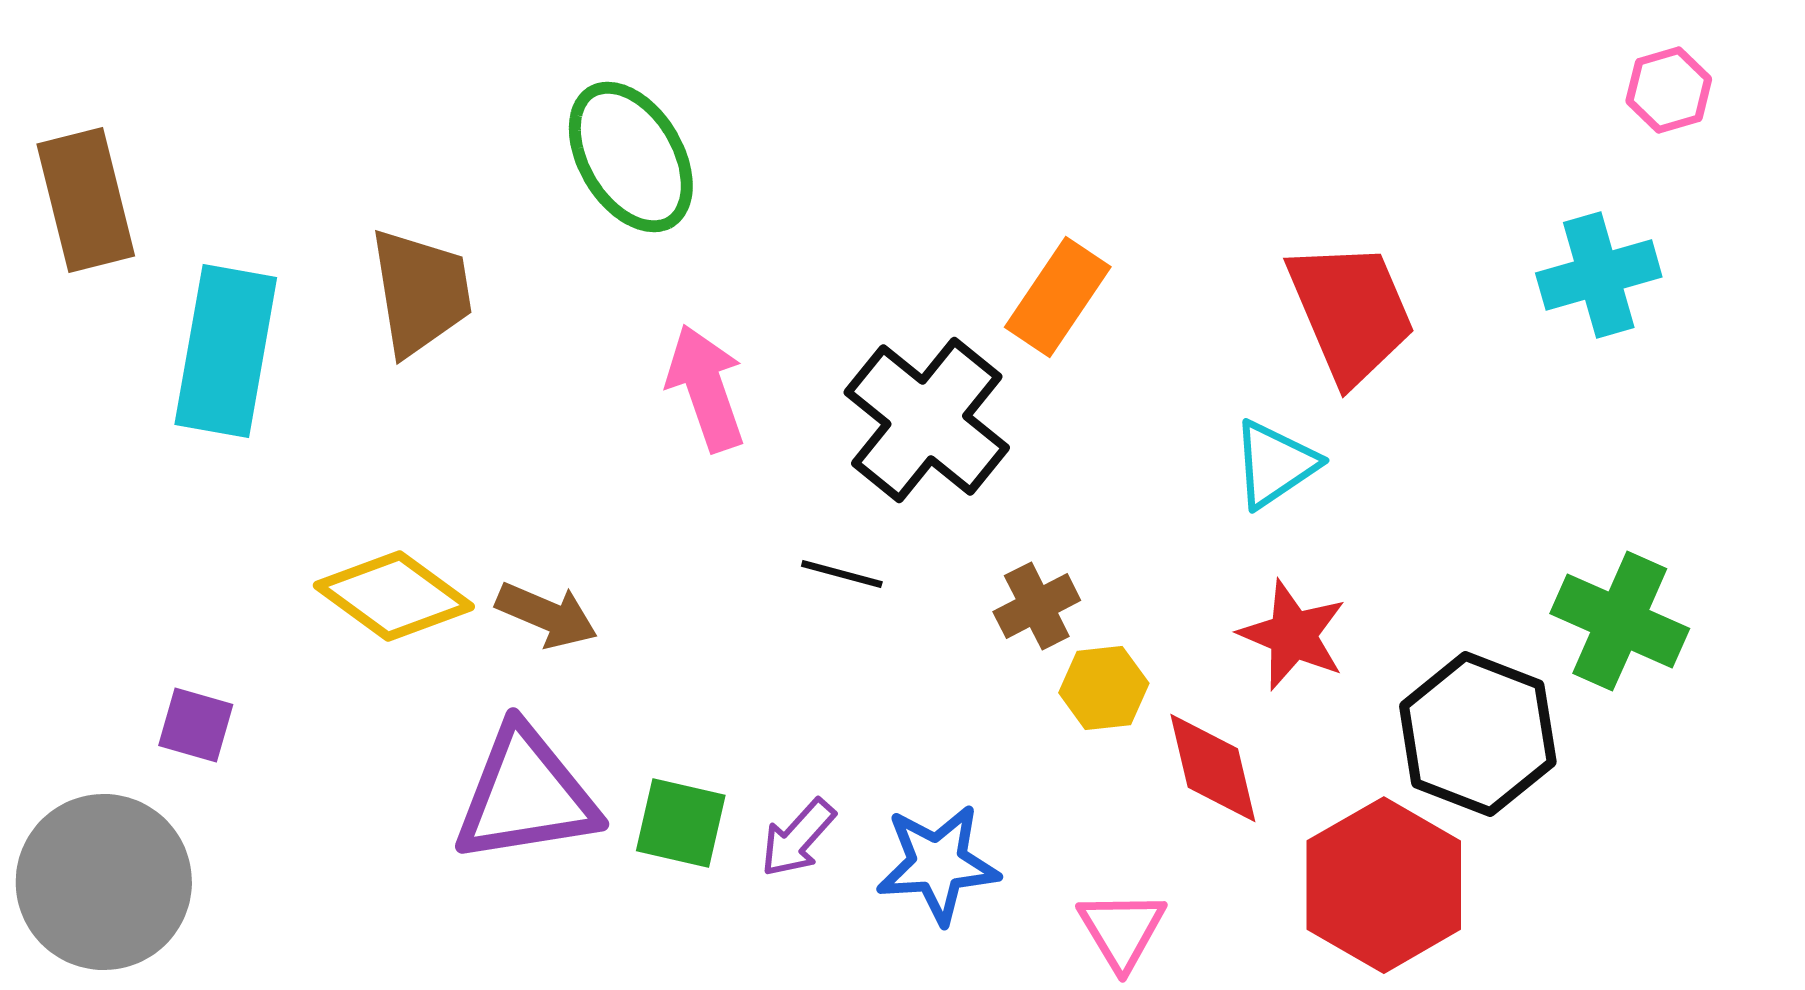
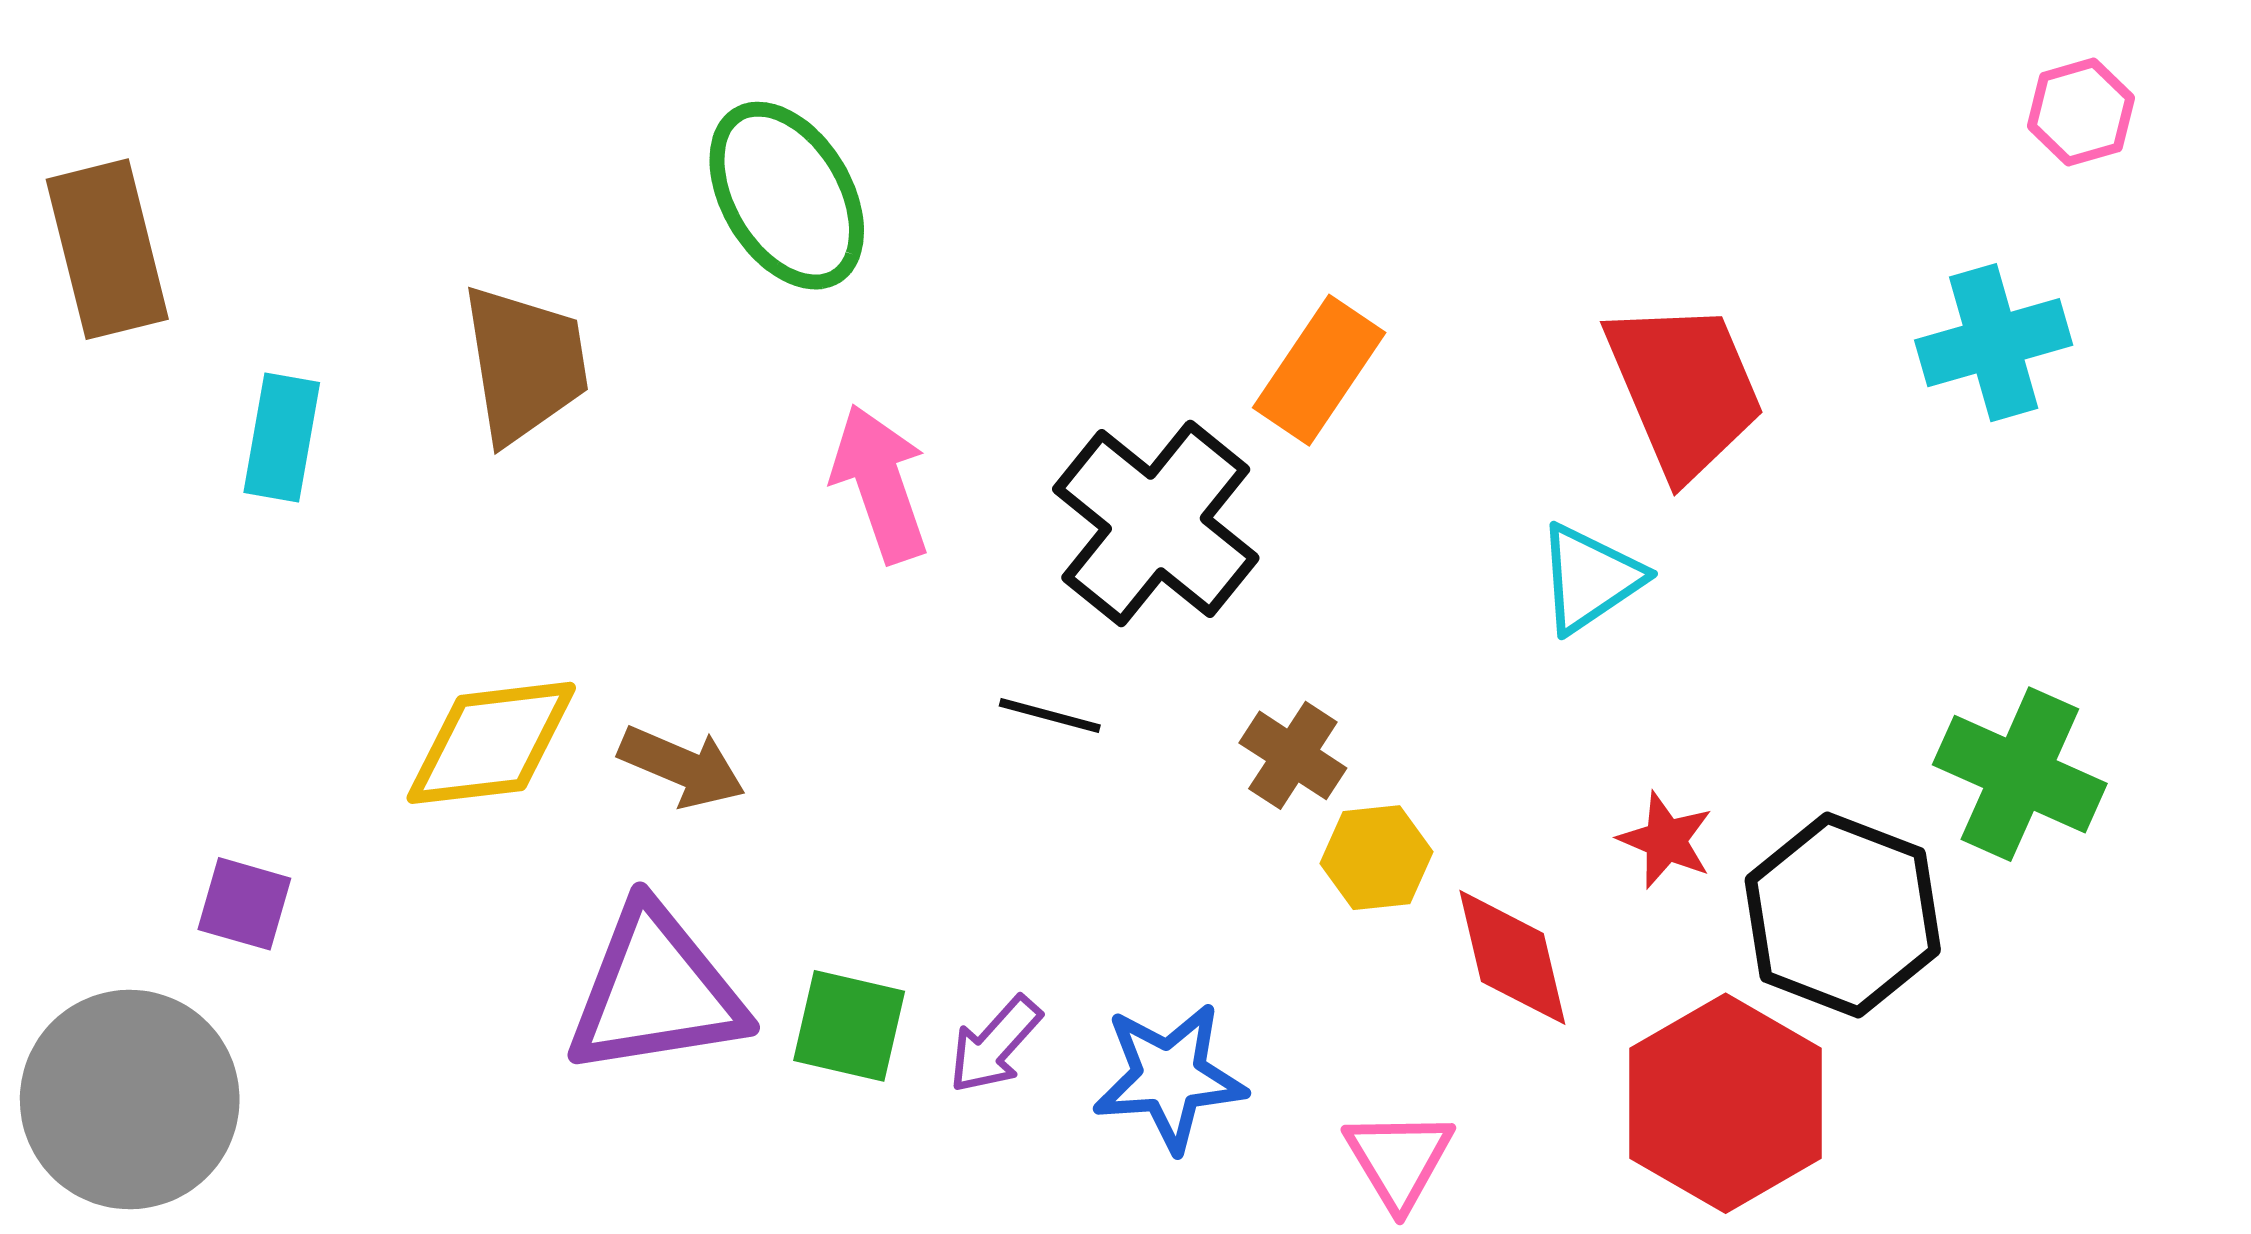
cyan rectangle: (226, 351) -> (282, 437), size x0.6
yellow diamond: (394, 596) -> (491, 743), turned -43
brown cross: (1037, 606) -> (1293, 755), turned -30
red star: (1293, 635) -> (1666, 840), moved, size x0.7

